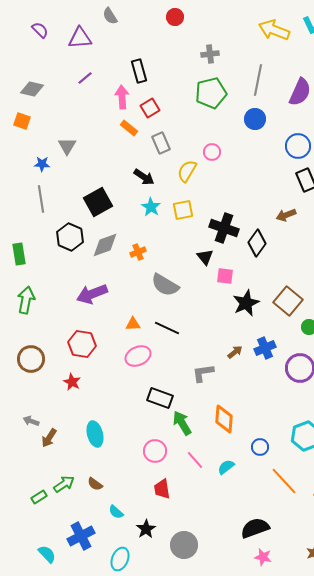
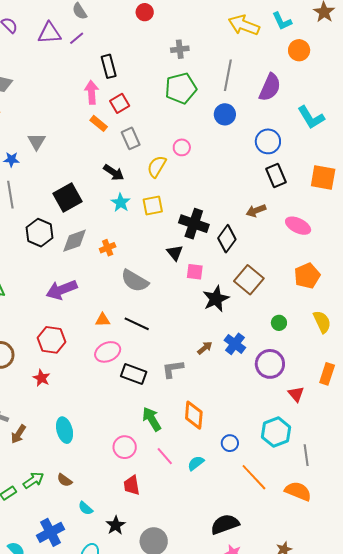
purple line: (85, 78) -> (77, 38), moved
brown square: (288, 301) -> (249, 280), moved
blue cross: (265, 348) -> (235, 344), turned -30
black rectangle: (160, 398) -> (134, 374), moved

